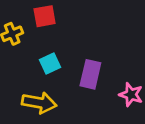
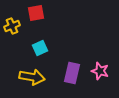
purple rectangle: (90, 74) -> (72, 73), moved

